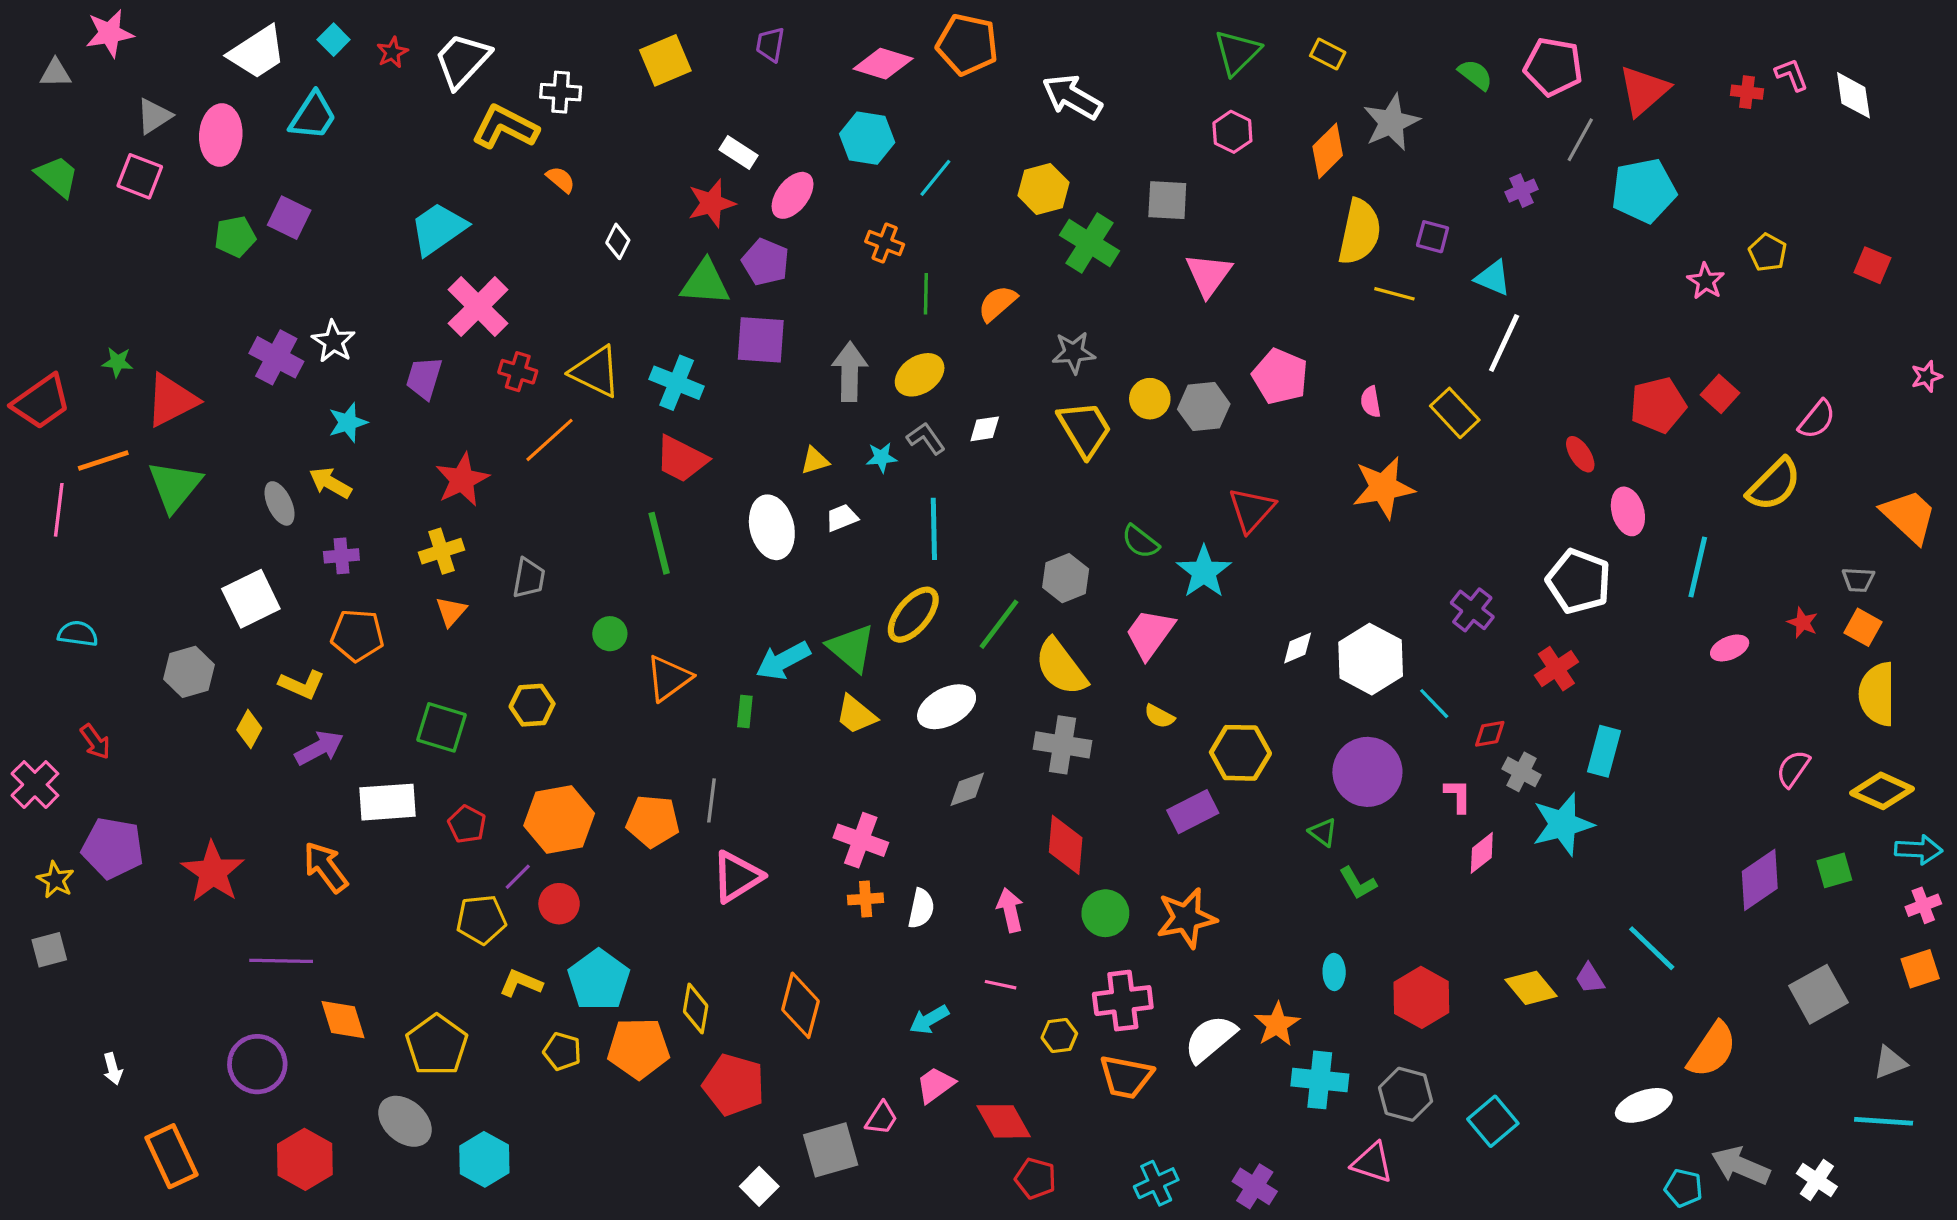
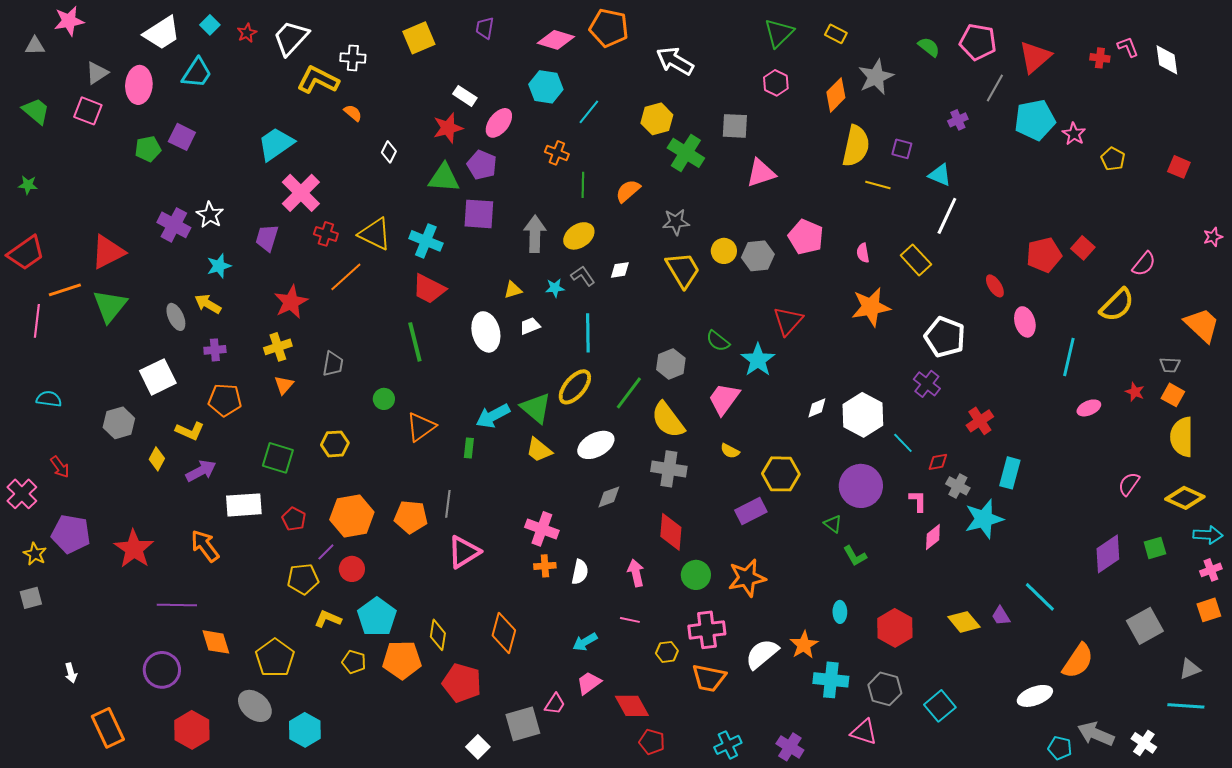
pink triangle: (1209, 275) -> (761, 173), turned 36
pink star: (1706, 281) -> (1074, 134), moved
green star: (118, 362) -> (28, 185), moved
white pentagon: (1579, 581) -> (945, 337), moved

